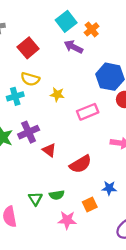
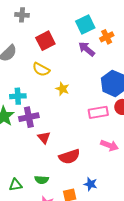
cyan cross: (15, 96) -> (18, 96), moved
pink rectangle: (88, 112) -> (98, 112), moved
green triangle: (35, 199) -> (16, 185), moved, turned 40

